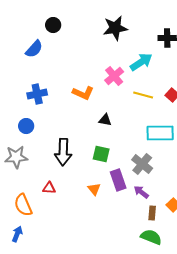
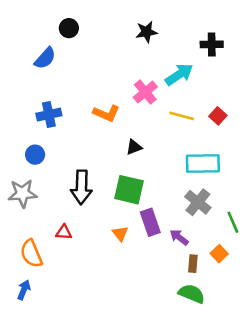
black star: (115, 28) -> (147, 32), size x0.7
black triangle: (105, 120) -> (134, 147), turned -32
green square: (101, 154) -> (129, 190), size x1.4
gray cross: (142, 164) -> (198, 202), moved

